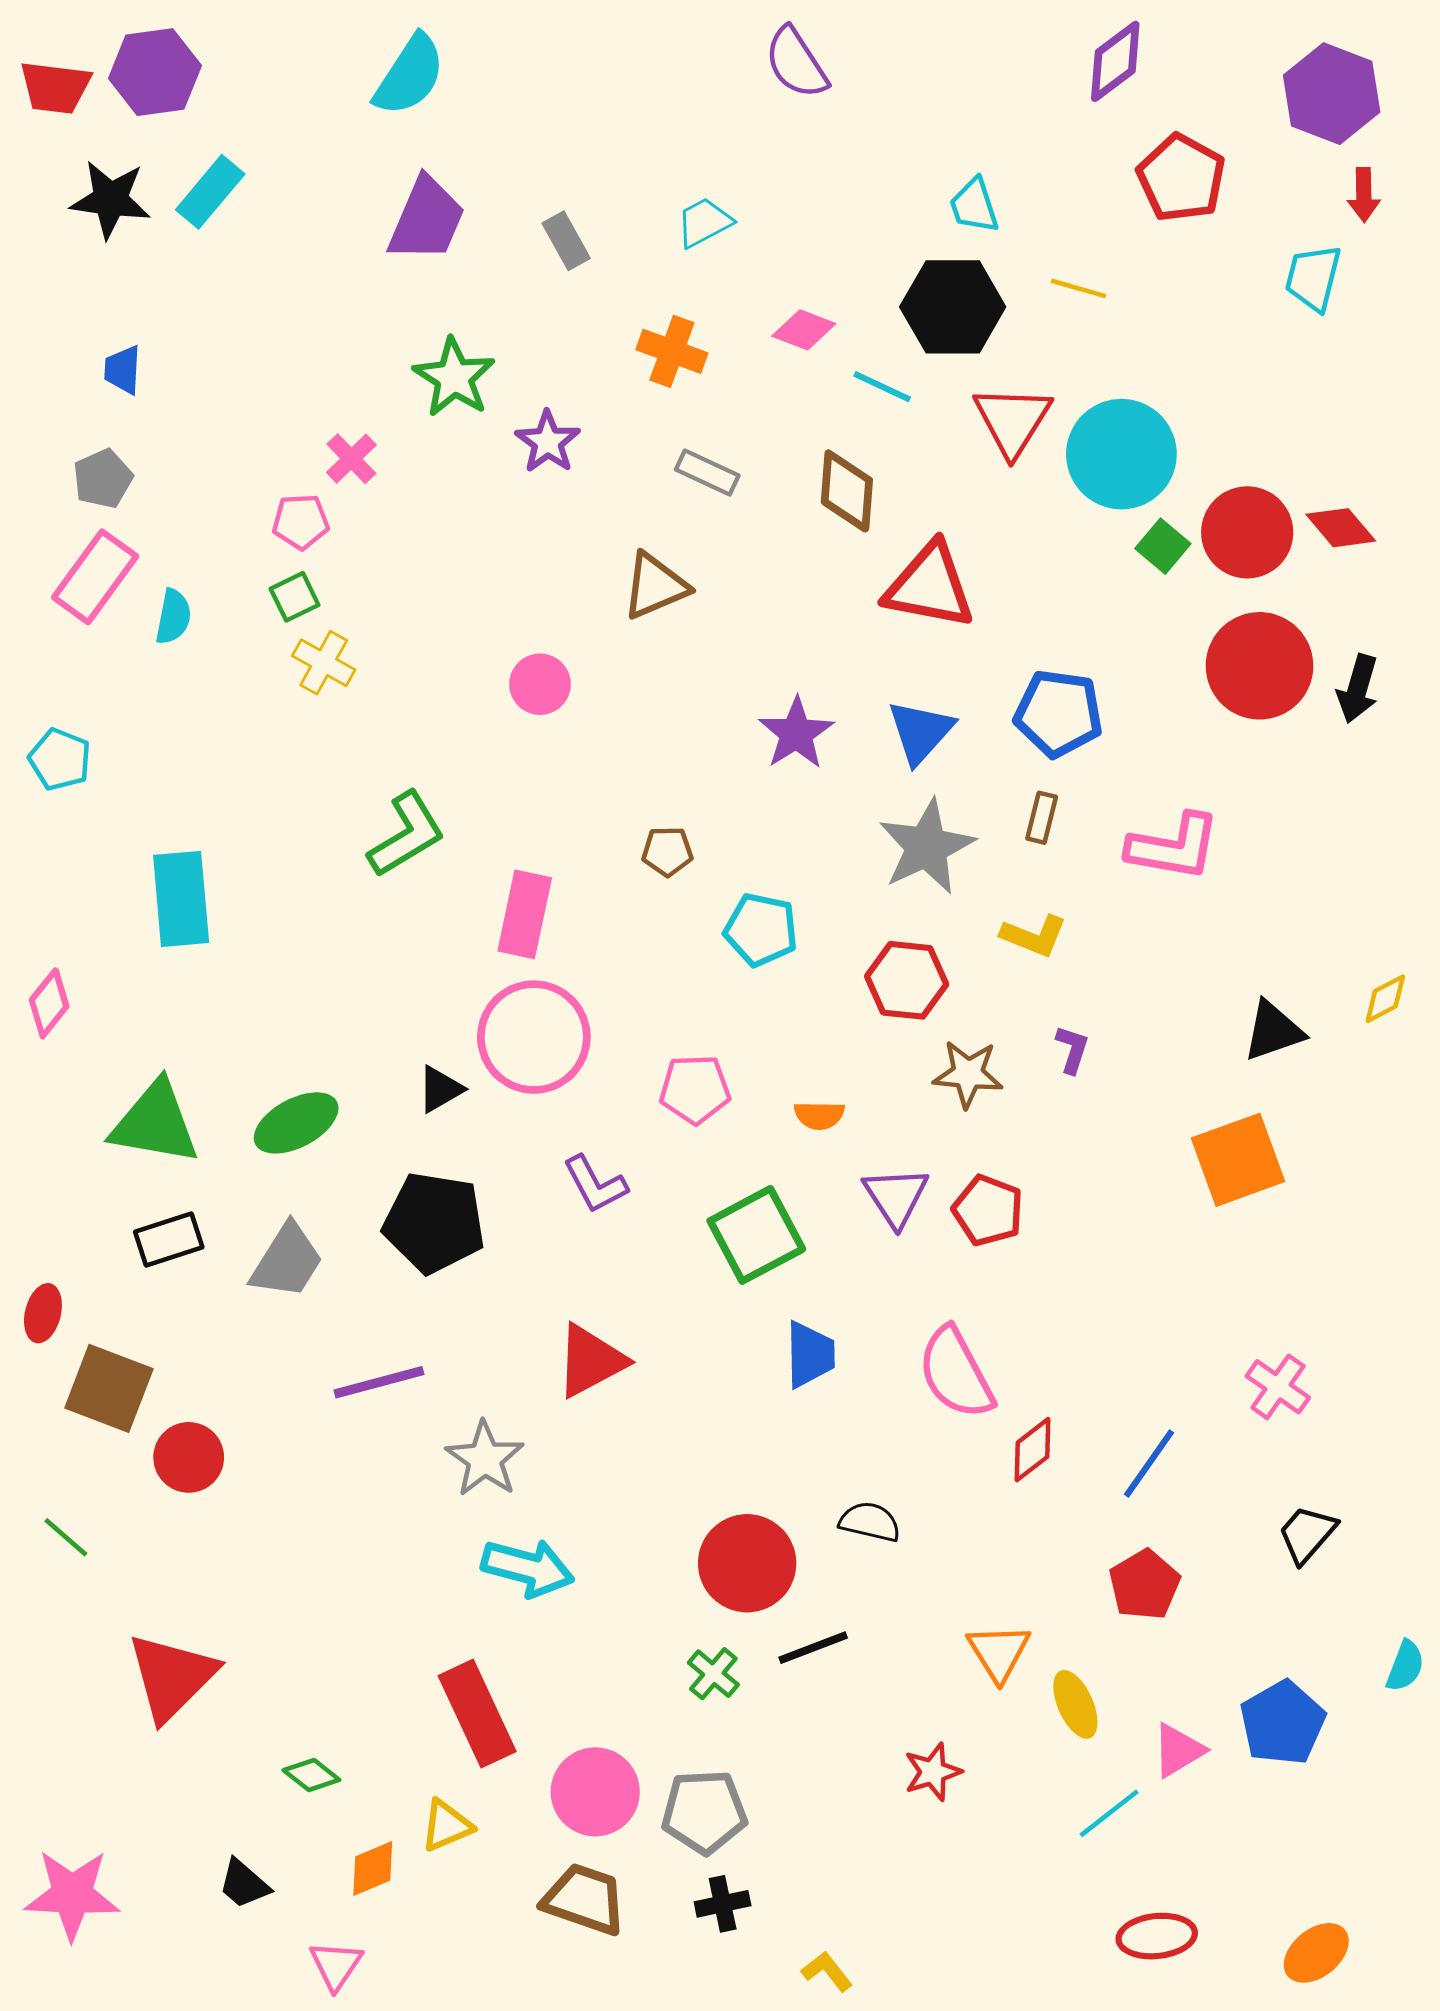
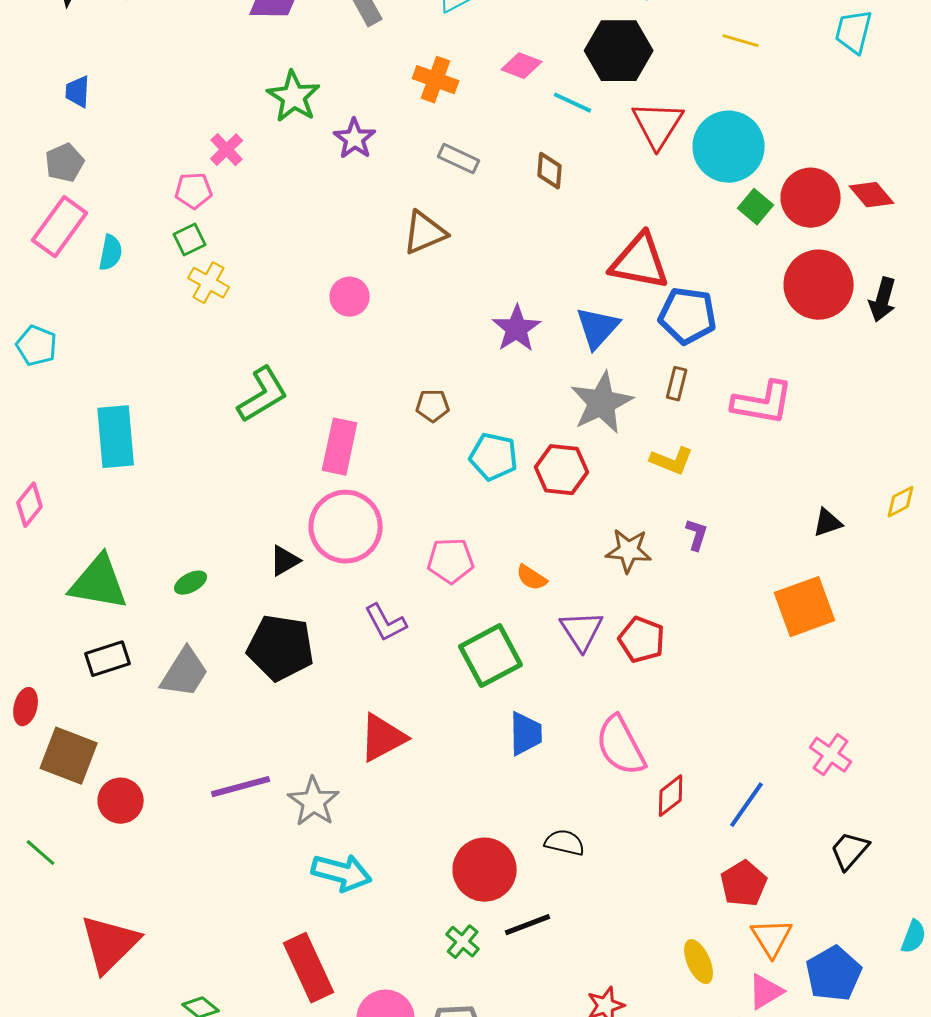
yellow line: (1078, 288) -> (741, 41), moved
brown diamond: (847, 491) -> (550, 171), size x0.7
red triangle: (930, 586) -> (640, 262), moved
red hexagon: (907, 980) -> (562, 470), moved
black triangle: (1273, 1031) -> (828, 523), size x0.7
orange semicircle: (819, 1115) -> (532, 578), turned 32
green ellipse: (296, 1123) -> (191, 583), size x0.6
purple line: (379, 1382) -> (241, 787), moved
orange triangle: (999, 1652) -> (772, 938), moved

